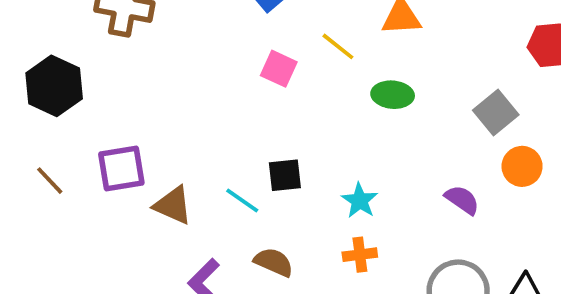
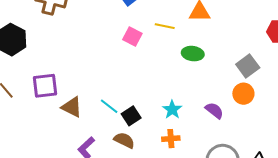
yellow line: (338, 46) -> (165, 26), turned -30
orange circle: (522, 166) -> (243, 94), moved
black square: (285, 175) -> (131, 116), moved, turned -30
purple semicircle: (462, 200) -> (214, 110), moved

